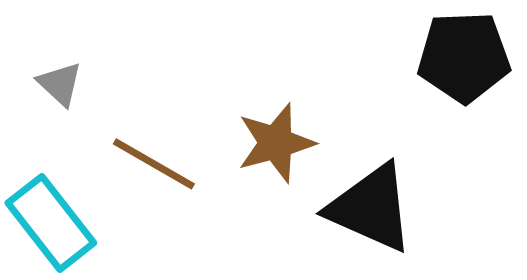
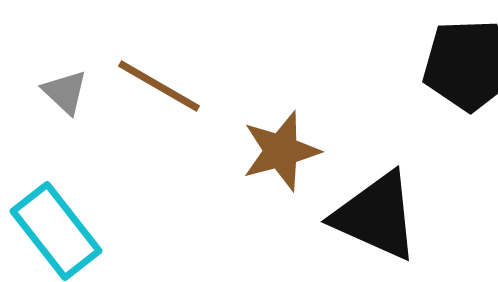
brown line: (154, 164) -> (159, 86), moved

